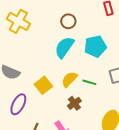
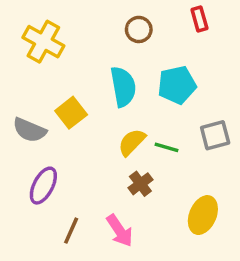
brown circle: (68, 21) -> (139, 29), moved
cyan semicircle: (64, 47) -> (123, 87), turned 135
yellow square: (43, 85) -> (71, 113), moved

